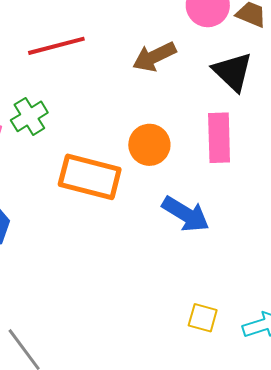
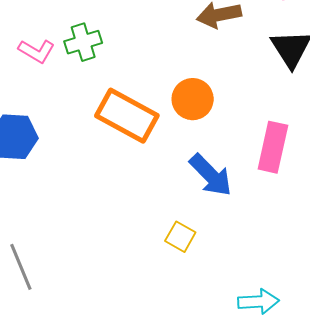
pink rectangle: (219, 138) -> (273, 147), moved
yellow square: (203, 318) -> (180, 237), moved

